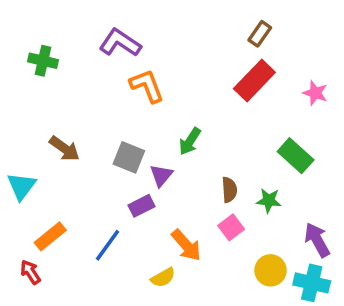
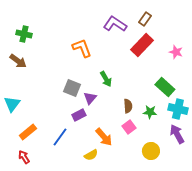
purple L-shape: (120, 43) -> (115, 24), moved
green arrow: (190, 141) -> (106, 79), turned -63
brown arrow: (64, 149) -> (18, 61), moved
red arrow: (30, 272) -> (24, 157), moved
cyan cross: (312, 283) -> (178, 109), moved

